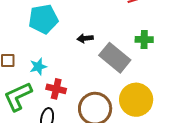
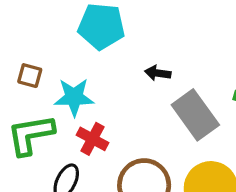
cyan star: (38, 67) -> (74, 97), size x1.4

